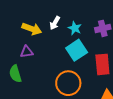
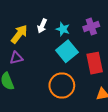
yellow arrow: (32, 29) -> (19, 34), turned -66

